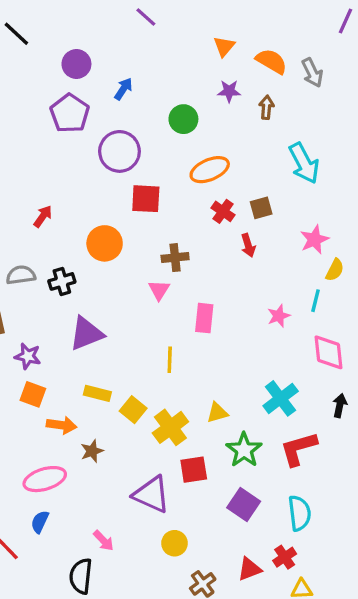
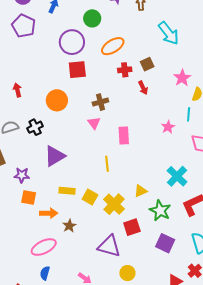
purple circle: (119, 151) -> (72, 42), moved
red cross: (223, 211) -> (125, 70), turned -32
red arrow: (43, 216) -> (17, 90), turned -40

